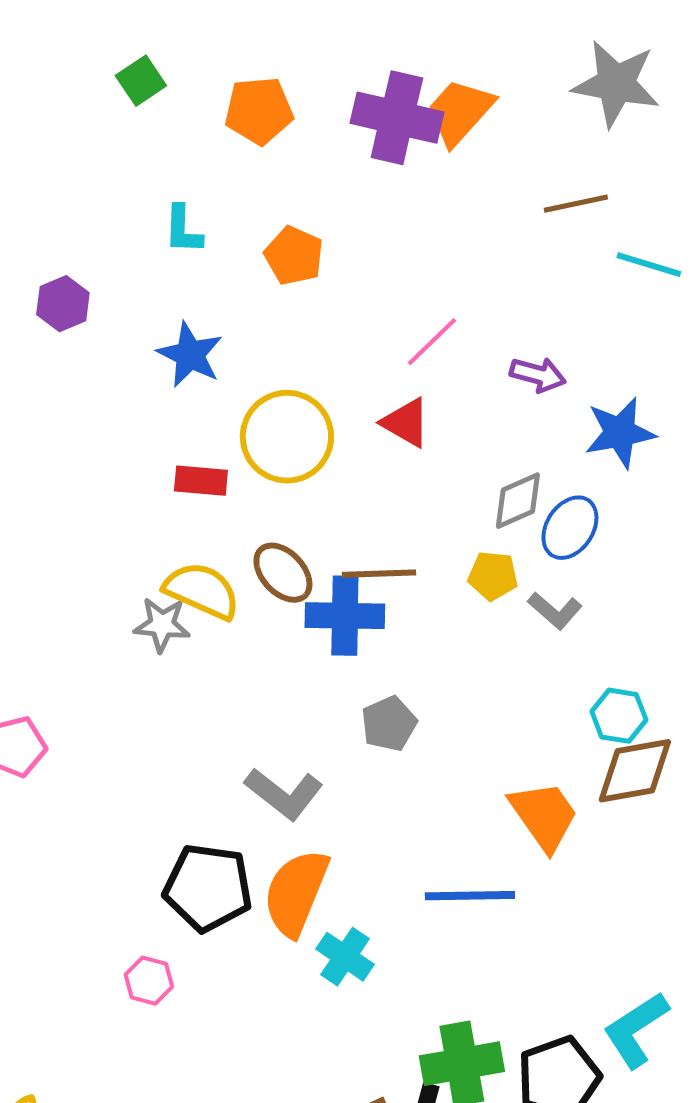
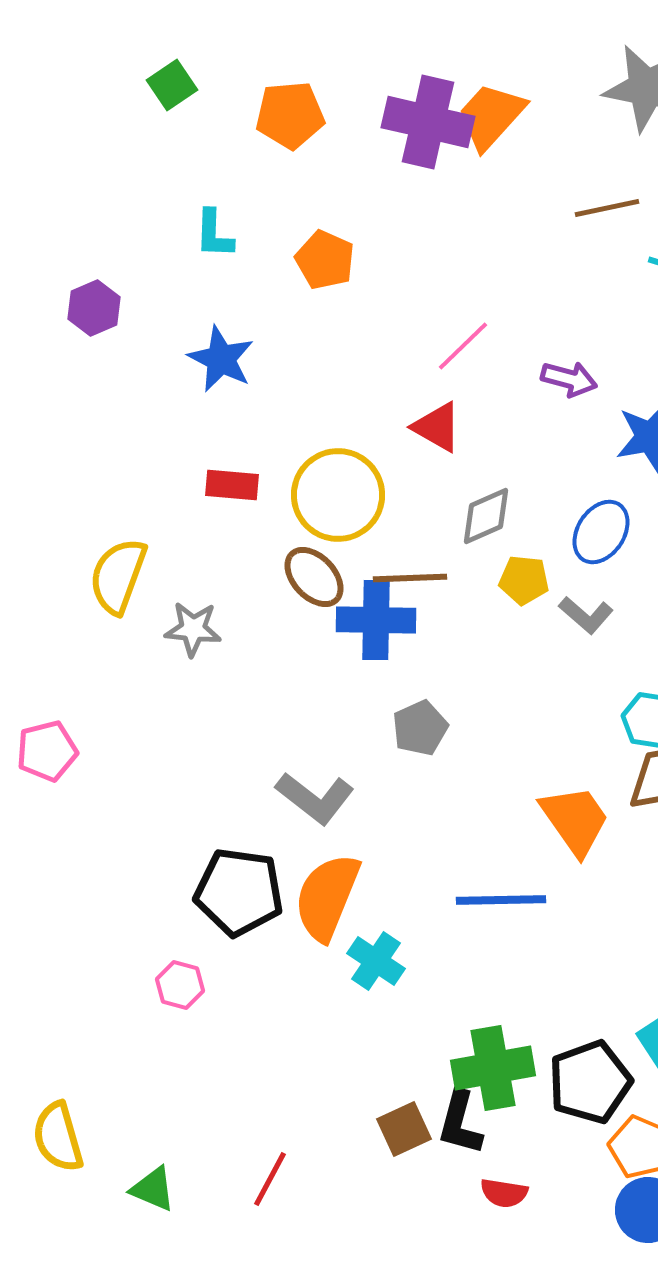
yellow circle: (287, 437) -> (338, 495), moved
gray diamond: (518, 501) -> (486, 516), moved
yellow semicircle: (202, 591) -> (118, 576), moved, turned -94

